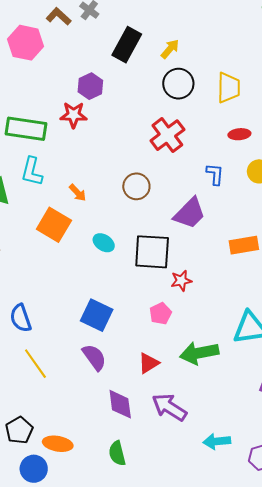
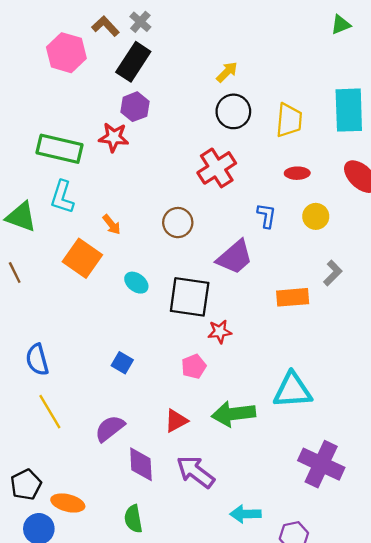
black rectangle: (127, 45) -> (133, 62), moved
blue square: (97, 315) -> (122, 363), size x0.6
purple semicircle: (94, 357) -> (110, 428), moved, turned -96

